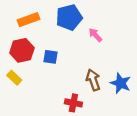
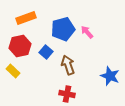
blue pentagon: (69, 17) -> (63, 29), moved
blue square: (50, 57) -> (46, 52), turned 32
brown arrow: (93, 80) -> (68, 65), moved

